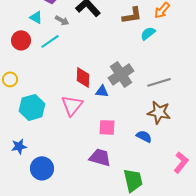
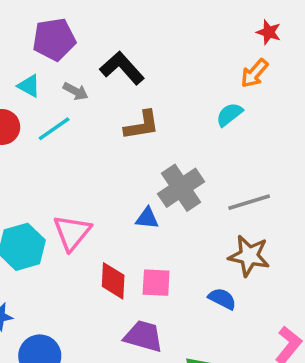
brown L-shape: (132, 15) -> (142, 125), moved
red diamond: (83, 77) -> (113, 281), moved
pink triangle: (72, 105) -> (72, 233), moved

